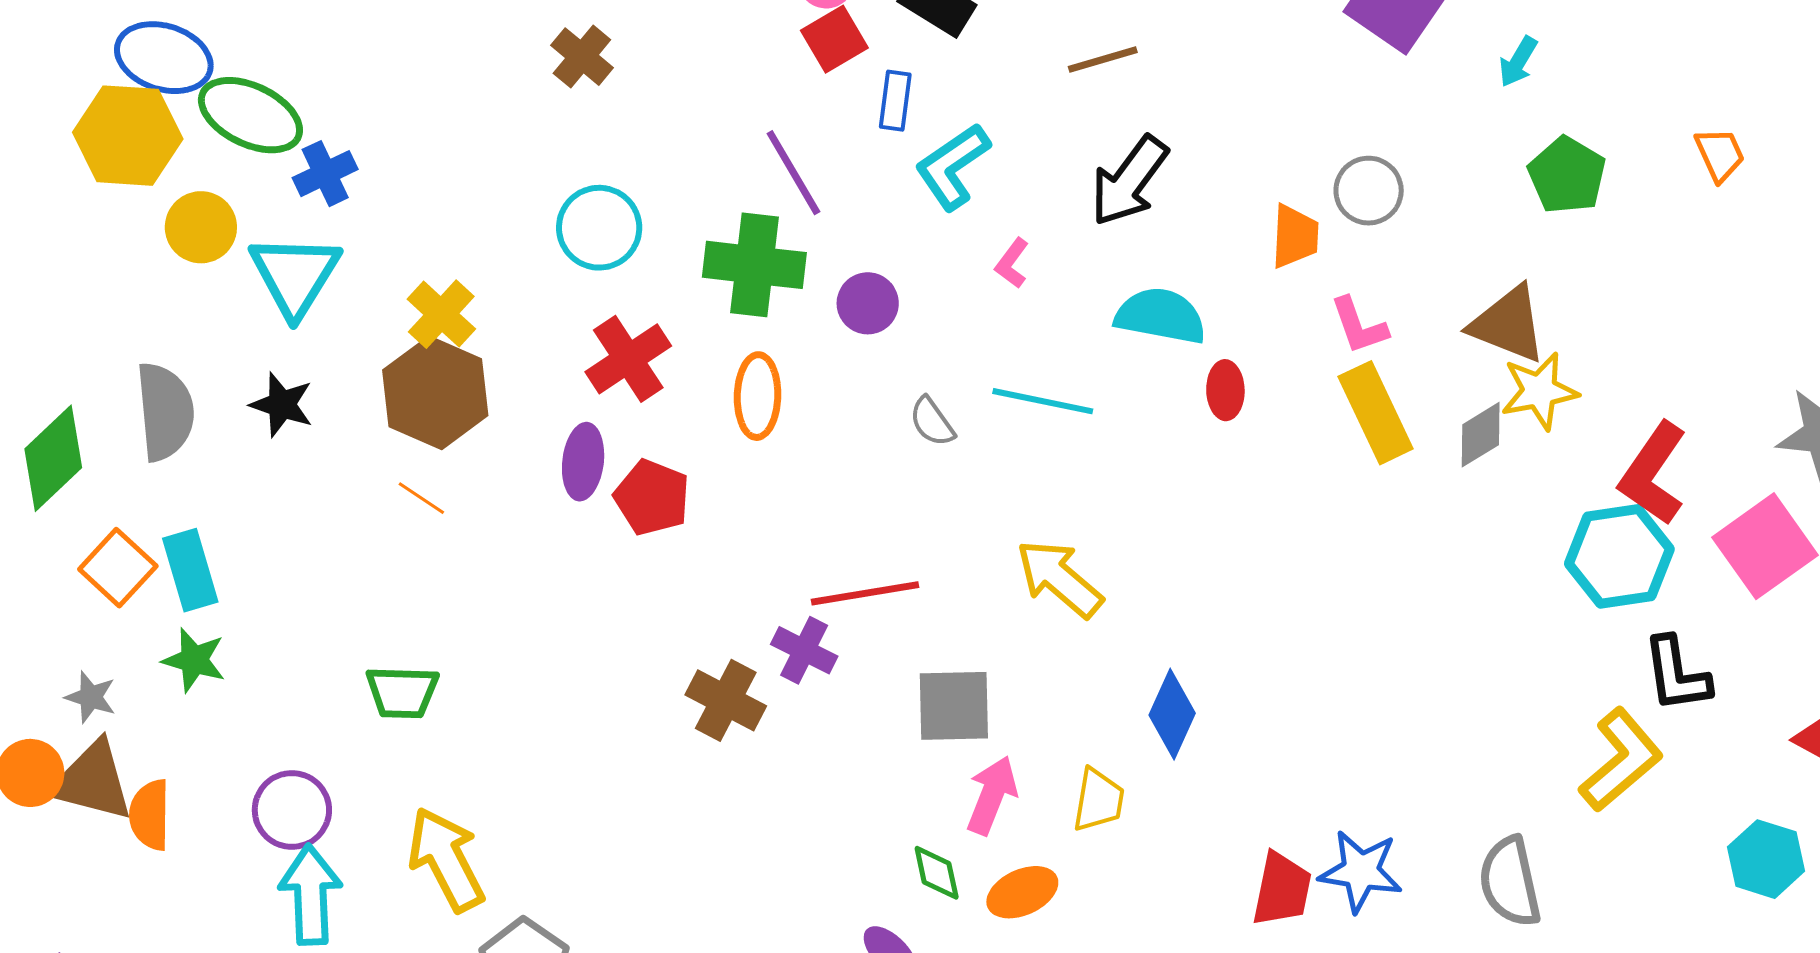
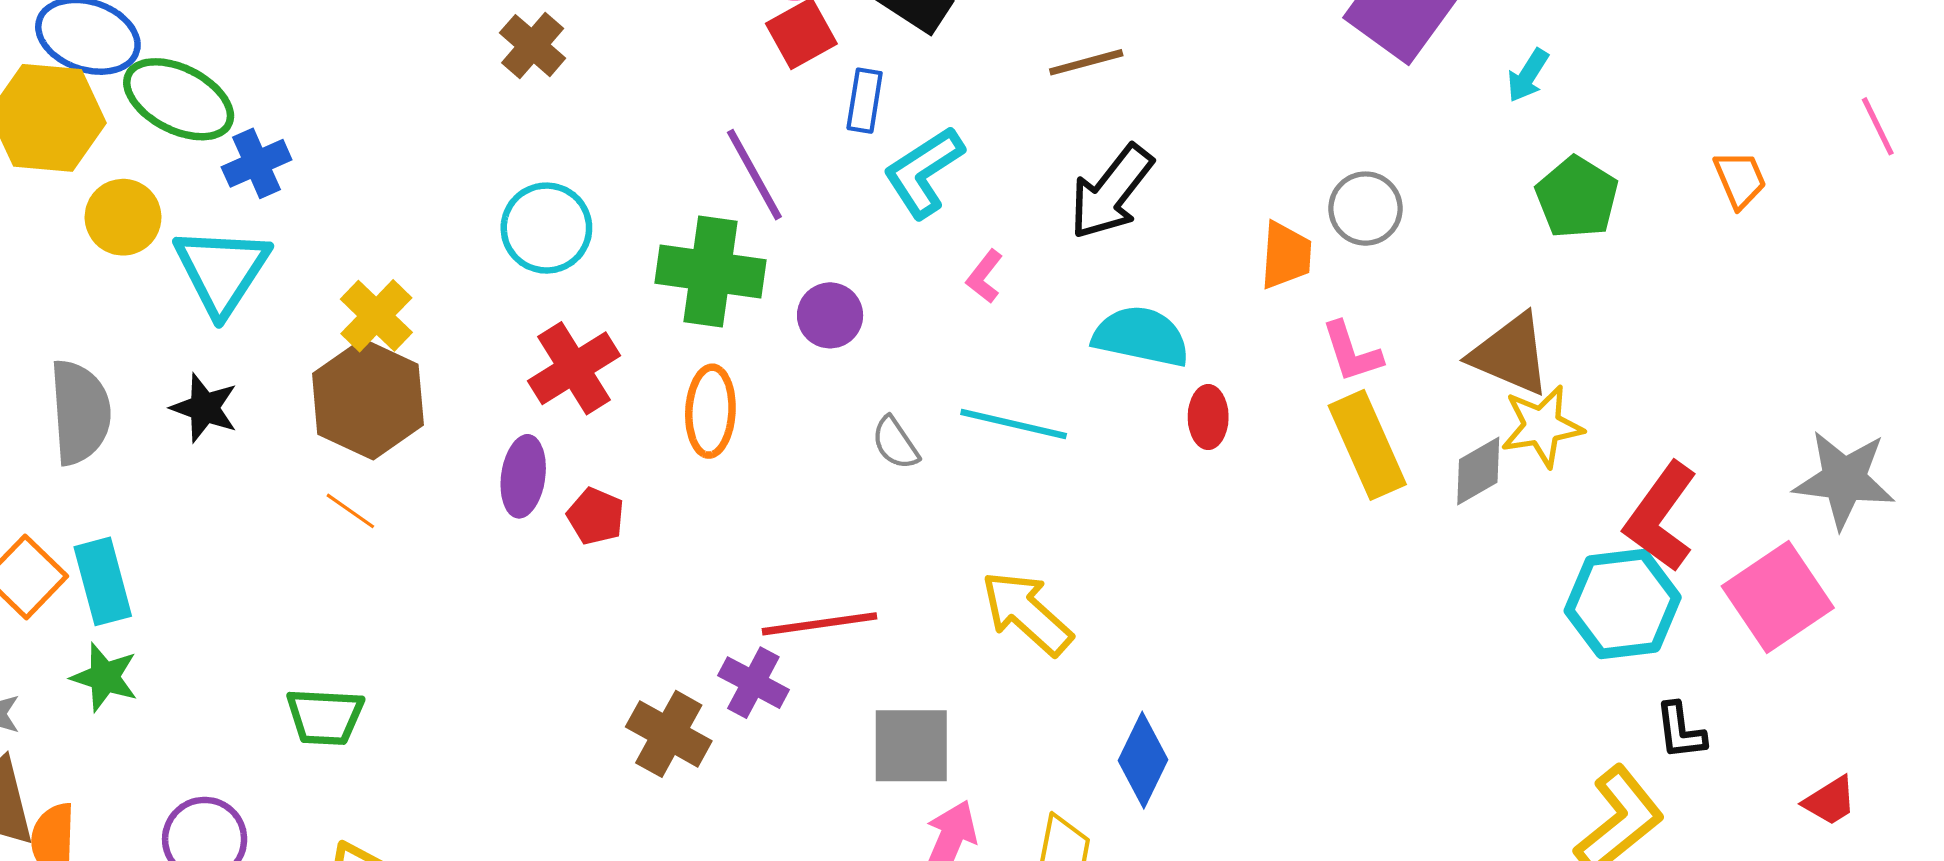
red pentagon: (652, 497) -> (596, 516), size x0.7
black L-shape: (1677, 674) -> (1680, 731), size x0.7

